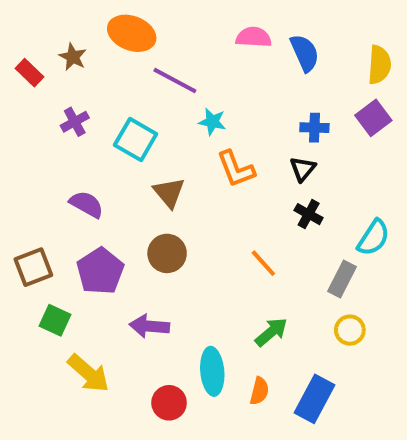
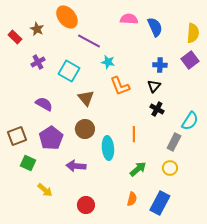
orange ellipse: (132, 33) -> (67, 17), turned 30
orange line: (263, 263) -> (134, 134), turned 42
yellow circle: (350, 330) -> (170, 168), moved
cyan ellipse: (212, 371) -> (108, 148), moved
yellow arrow: (88, 373) -> (45, 190), size x0.7

